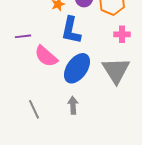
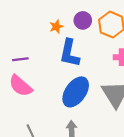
pink semicircle: (46, 56) -> (20, 86), moved

